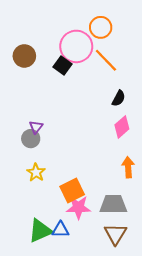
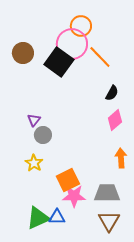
orange circle: (101, 27) -> (81, 26), moved
black square: (62, 66) -> (59, 62), size x1.6
gray circle: (31, 139) -> (43, 135), moved

